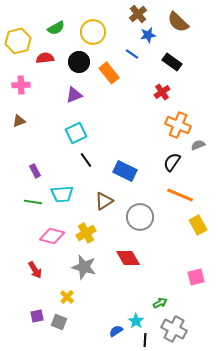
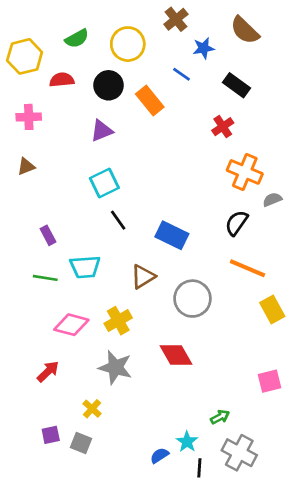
brown cross: (138, 14) -> (176, 19), moved
red arrow: (35, 270) -> (48, 372), turned -102

